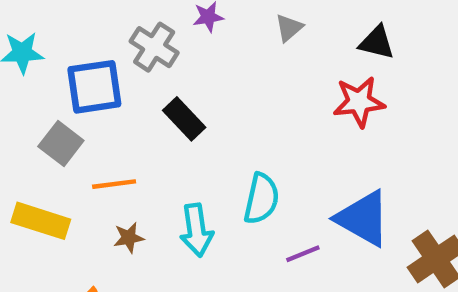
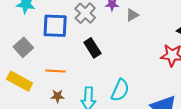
gray triangle: (289, 28) -> (132, 15), moved
gray square: (61, 144) -> (23, 47), moved

